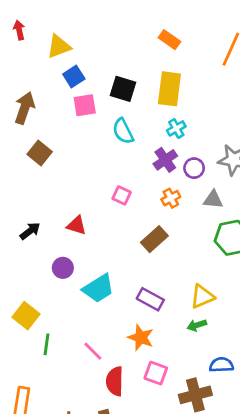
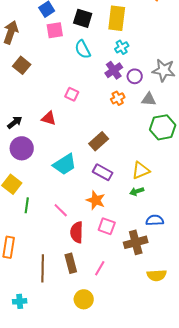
pink square: (122, 195) -> (72, 94), moved
brown rectangle: (154, 239) -> (99, 141), moved
purple circle: (63, 268) -> (22, 148), moved, size x1.5

